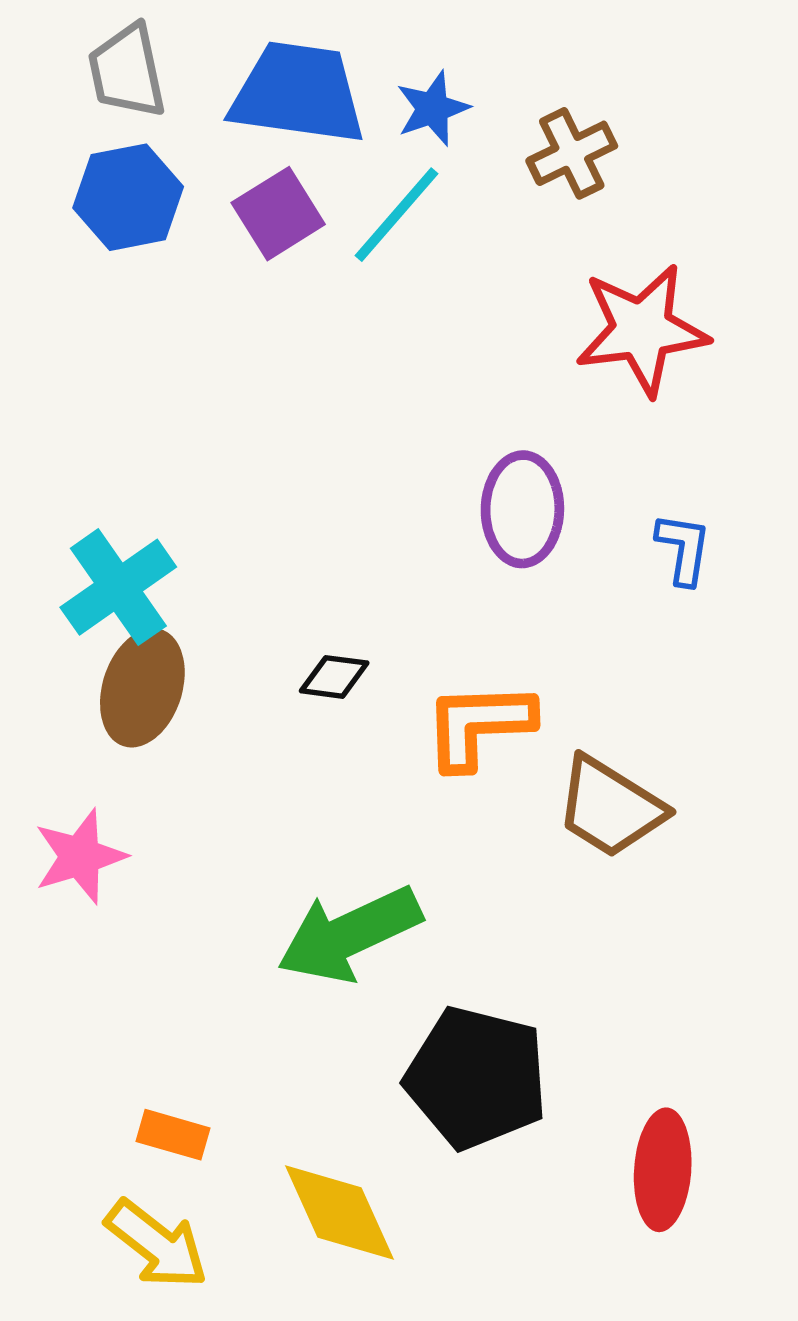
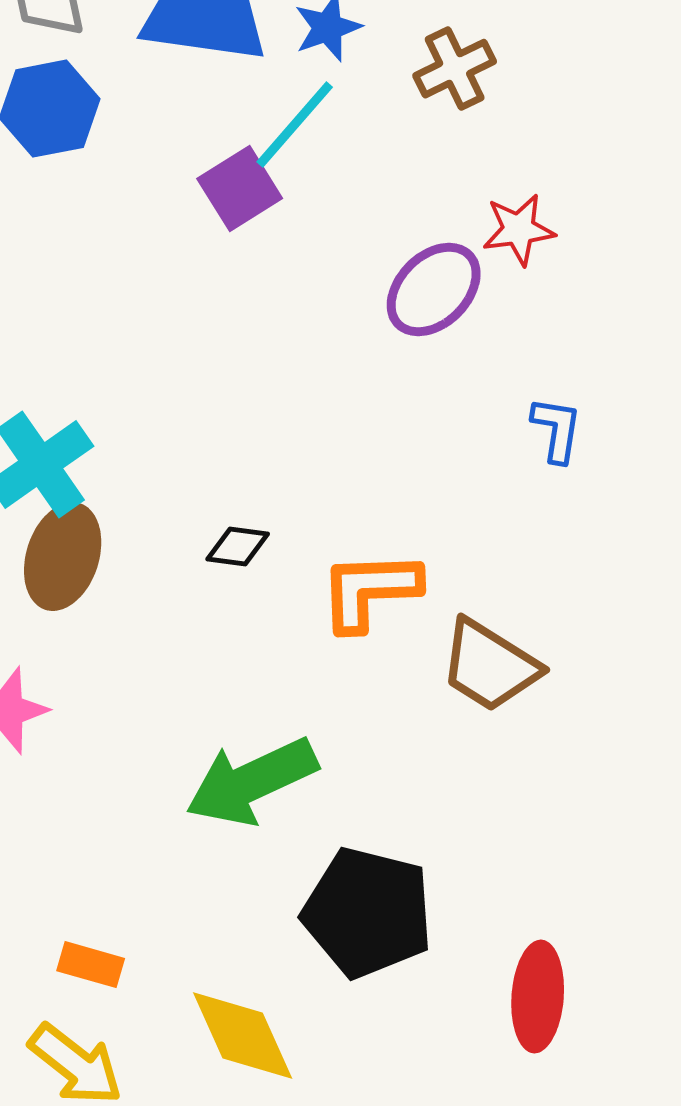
purple square: (278, 214) -> (240, 189), moved
red star: (642, 330) -> (519, 230), size x0.6
purple ellipse: (522, 509) -> (434, 290), moved, turned 44

